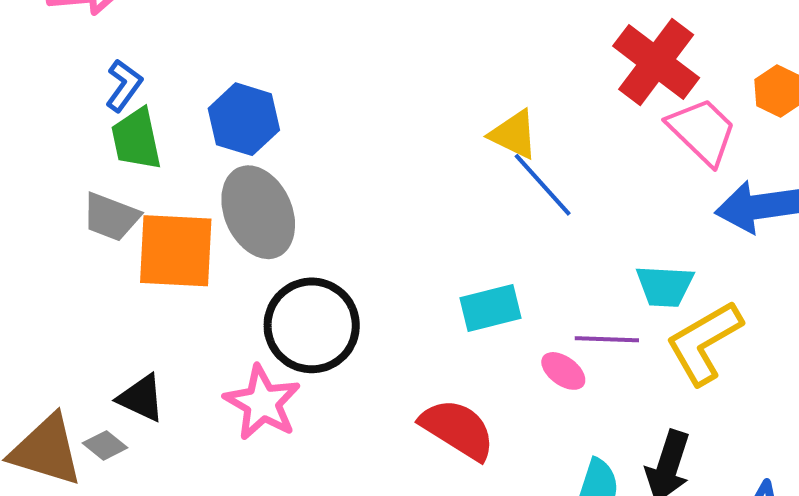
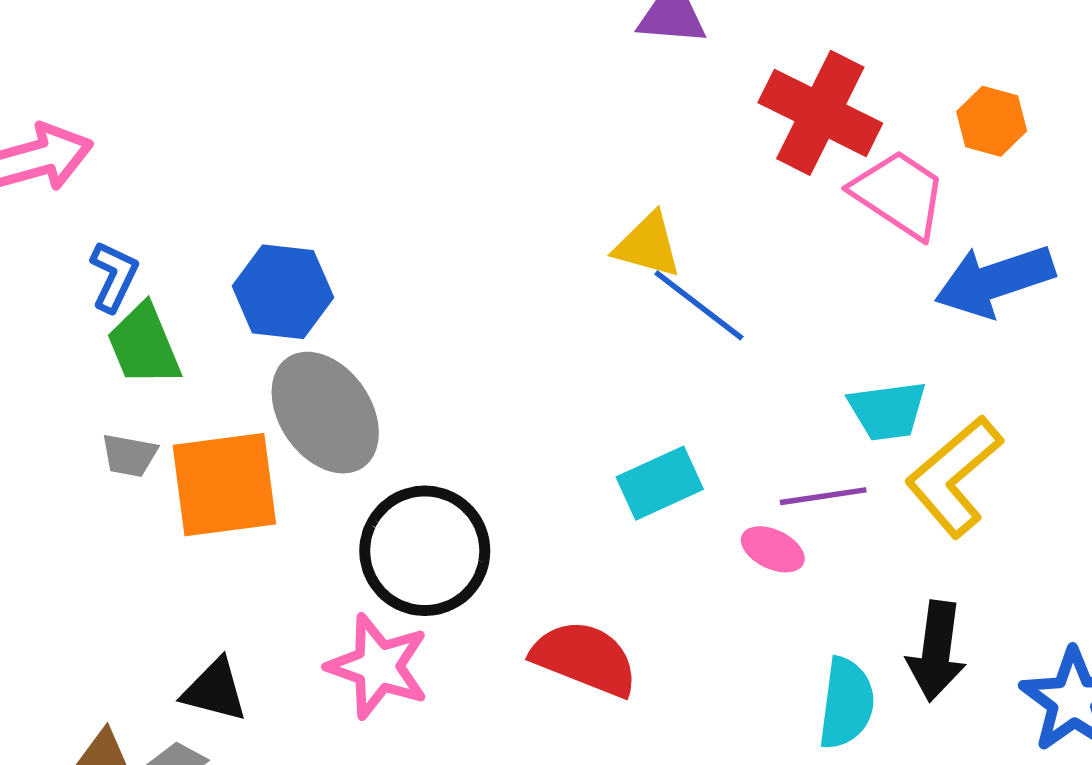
gray trapezoid: (111, 217) -> (129, 455), size x0.7
red semicircle: (458, 429) -> (585, 658), moved

